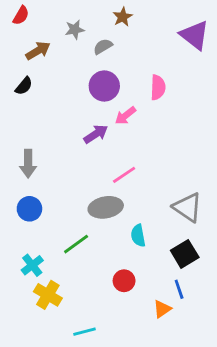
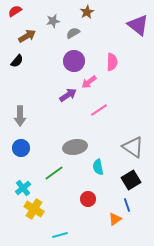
red semicircle: (21, 15) -> (15, 11), turned -152
pink line: (124, 175) -> (99, 110), moved

